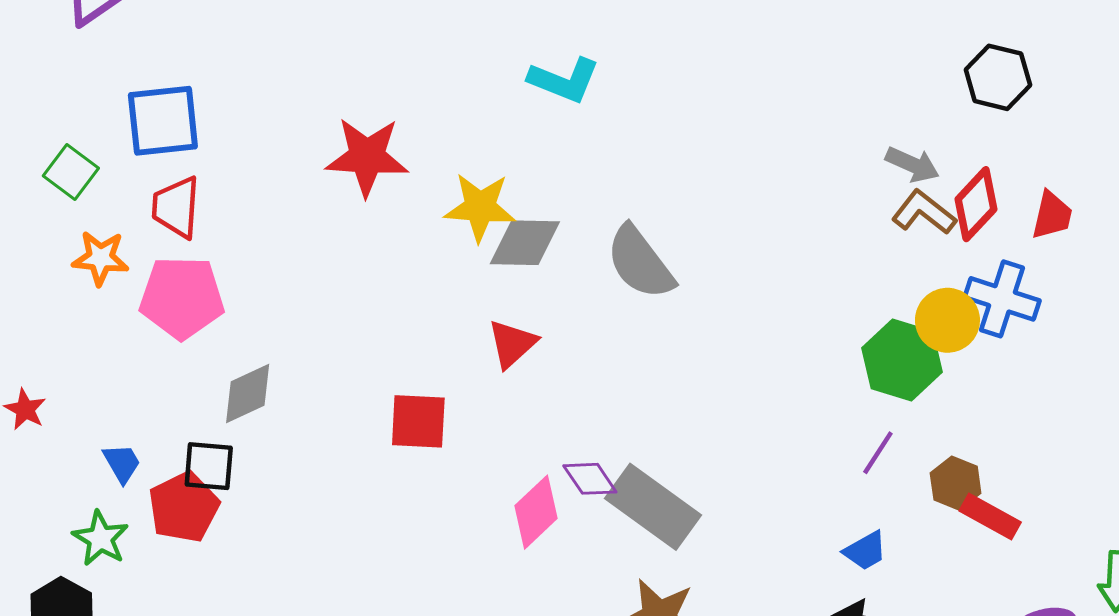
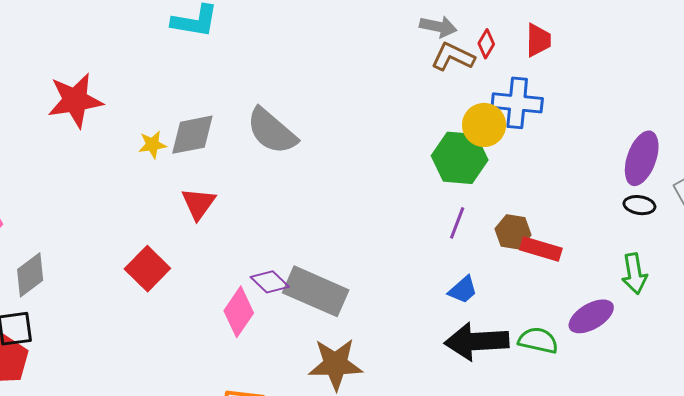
red diamond: (976, 204) -> (486, 44), size x0.6
yellow star: (480, 207) -> (152, 145), moved, size x0.6
red square: (418, 421) -> (147, 269), turned -36

